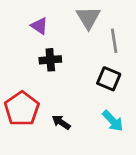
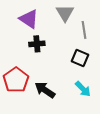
purple triangle: (39, 26) -> (29, 19), size x1.5
black arrow: (61, 122) -> (45, 90), size x1.5

